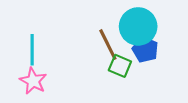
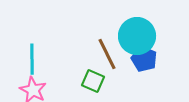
green square: (120, 66) -> (93, 81), moved

